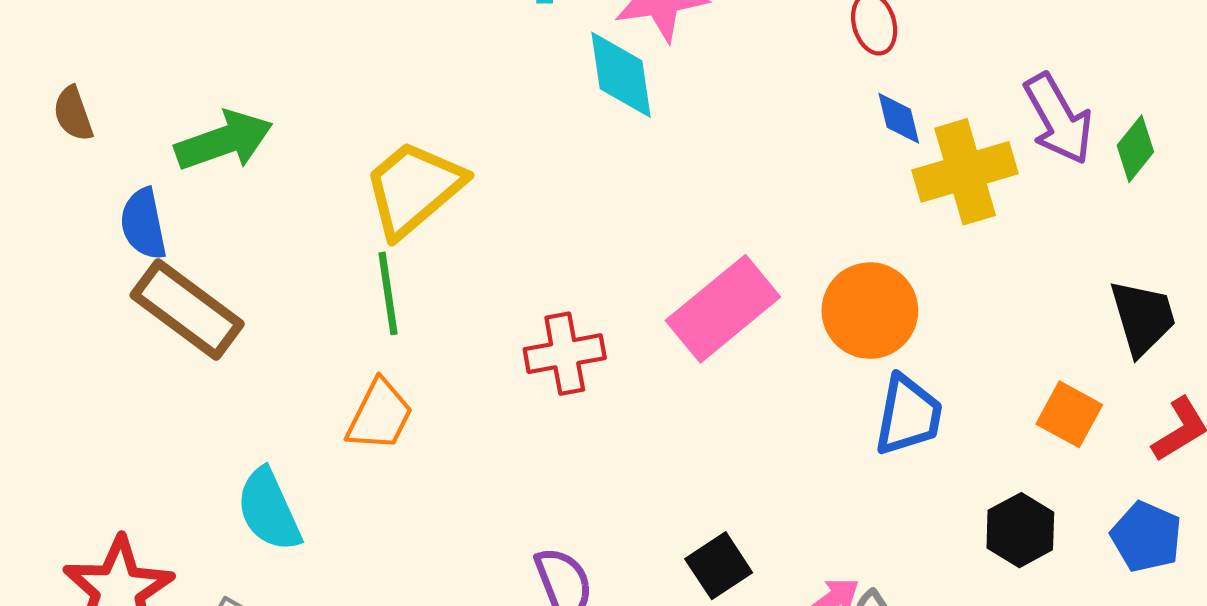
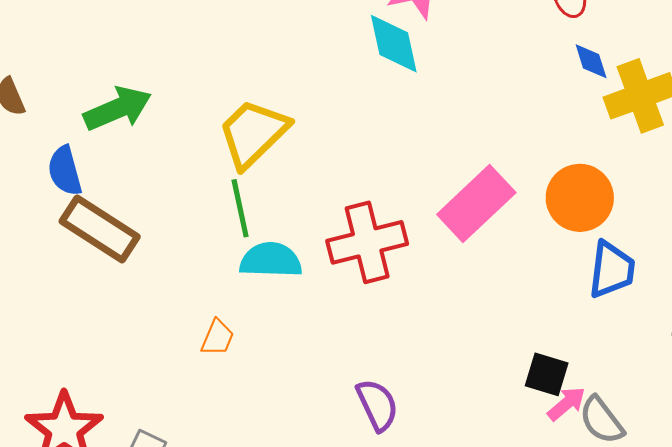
red cross: (565, 354) -> (367, 242), size x1.4
orange trapezoid: (380, 415) -> (217, 338), moved, size x0.7
cyan semicircle: (269, 510) -> (271, 260), moved, turned 120
black square: (719, 566) -> (547, 374), moved, turned -36

